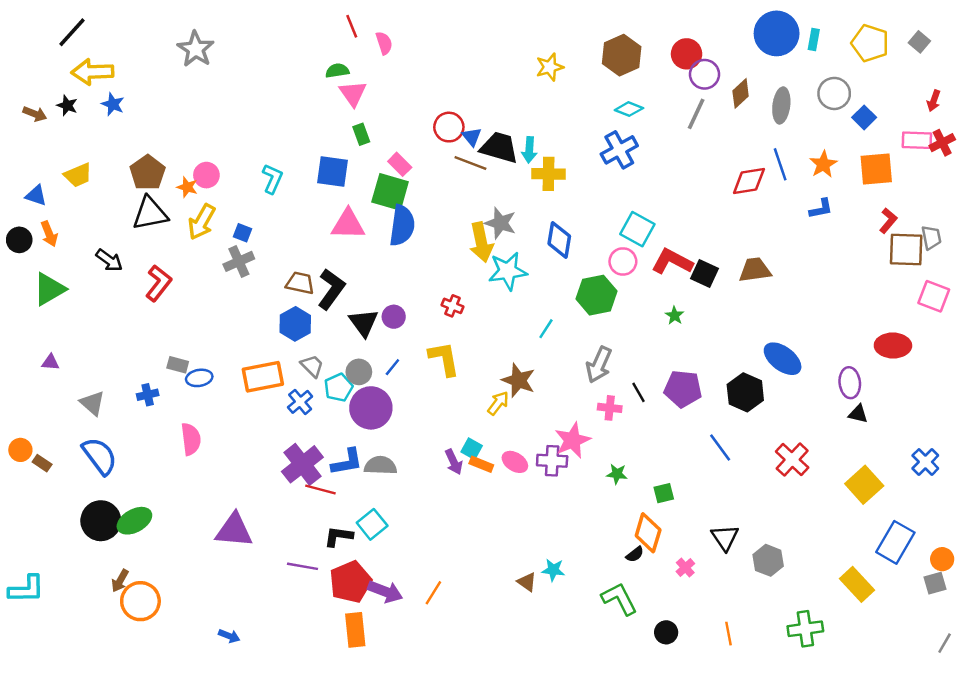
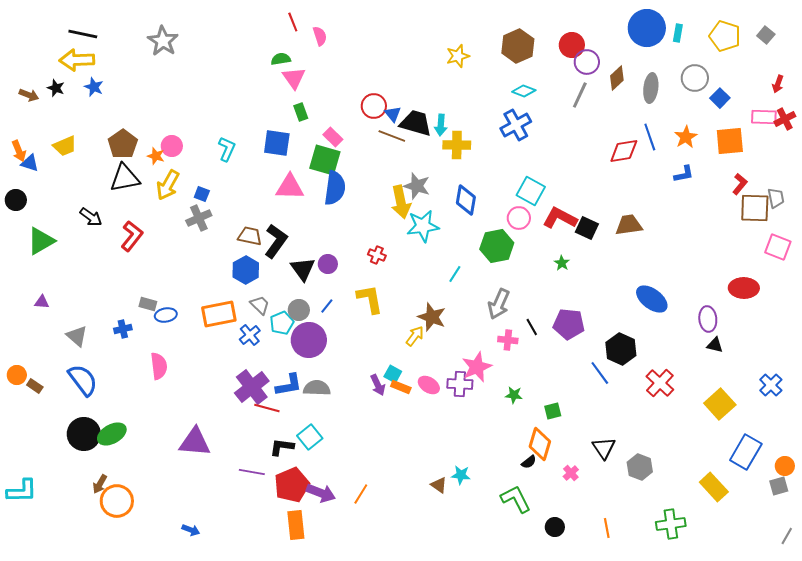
black line: (72, 32) -> (83, 34), moved, turned 60
orange arrow: (49, 234) -> (19, 151), moved
black hexagon: (745, 392) -> (621, 349), moved

